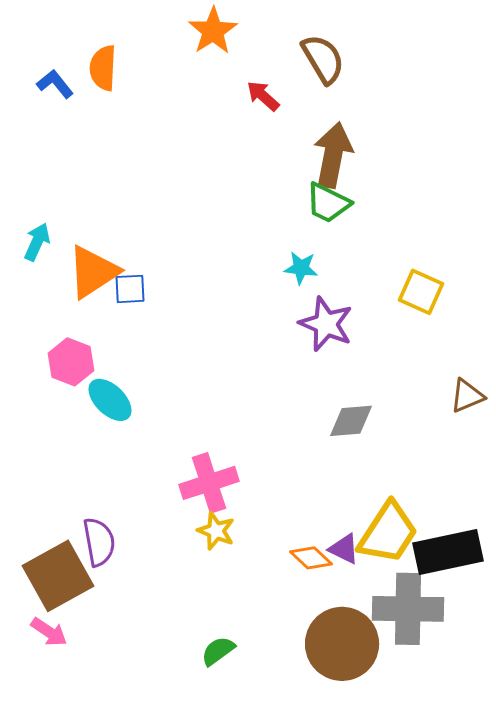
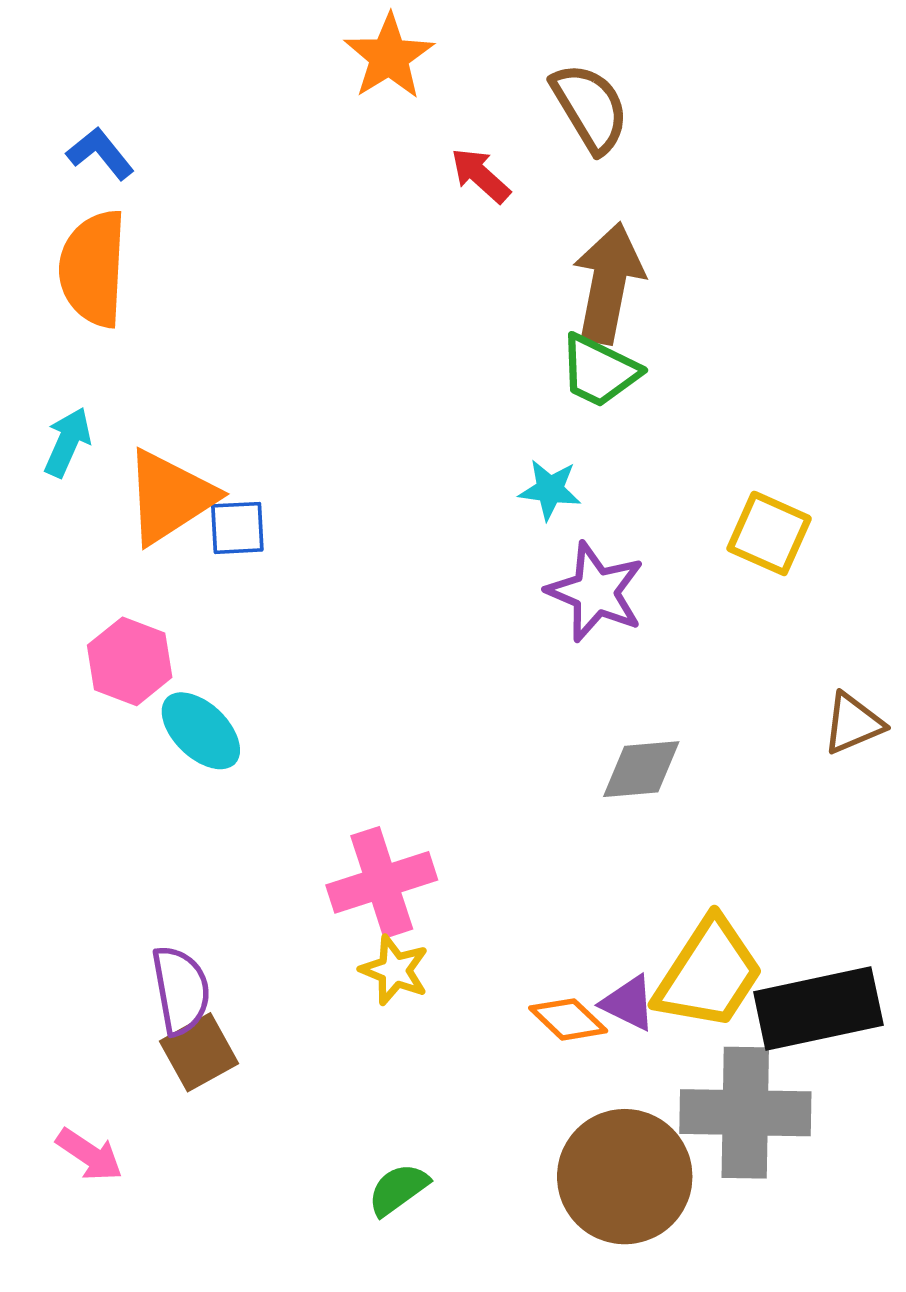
orange semicircle: (103, 68) -> (93, 269), moved, size x1.4
brown square: (58, 576) -> (199, 1052), moved, size x0.6

